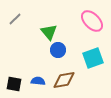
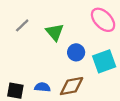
gray line: (15, 19) -> (22, 25), moved
blue circle: (58, 50) -> (76, 52), moved

